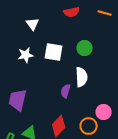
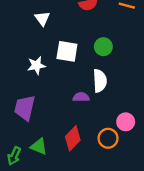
white star: (26, 55) -> (36, 65), moved
purple semicircle: (66, 91) -> (81, 97), turned 72

